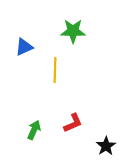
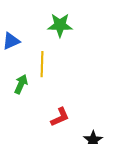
green arrow: (34, 130) -> (21, 84), moved

